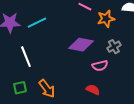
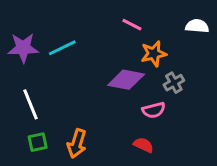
orange star: (106, 19) -> (154, 54), moved
white line: (26, 57) -> (30, 104), moved
orange arrow: (47, 89) -> (77, 143), turned 54

